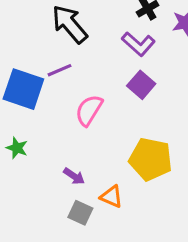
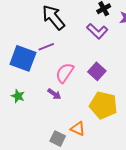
purple square: (141, 85) -> (97, 71), moved
purple arrow: (74, 176) -> (54, 94), moved

